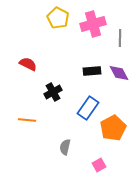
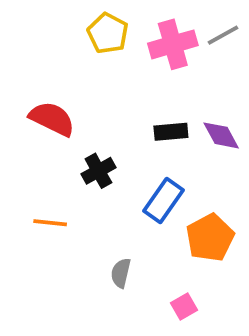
gray line: (120, 38) -> (223, 35), moved, turned 60
red semicircle: (28, 64) -> (52, 119), size x1.4

